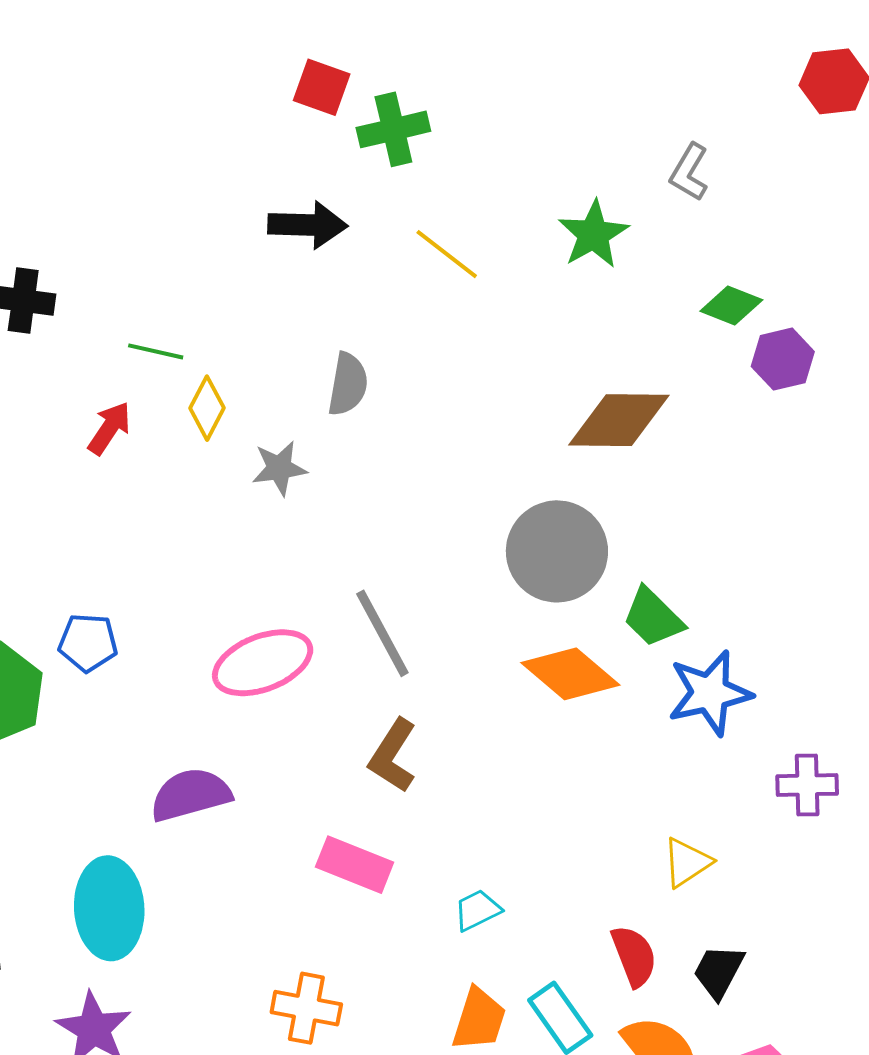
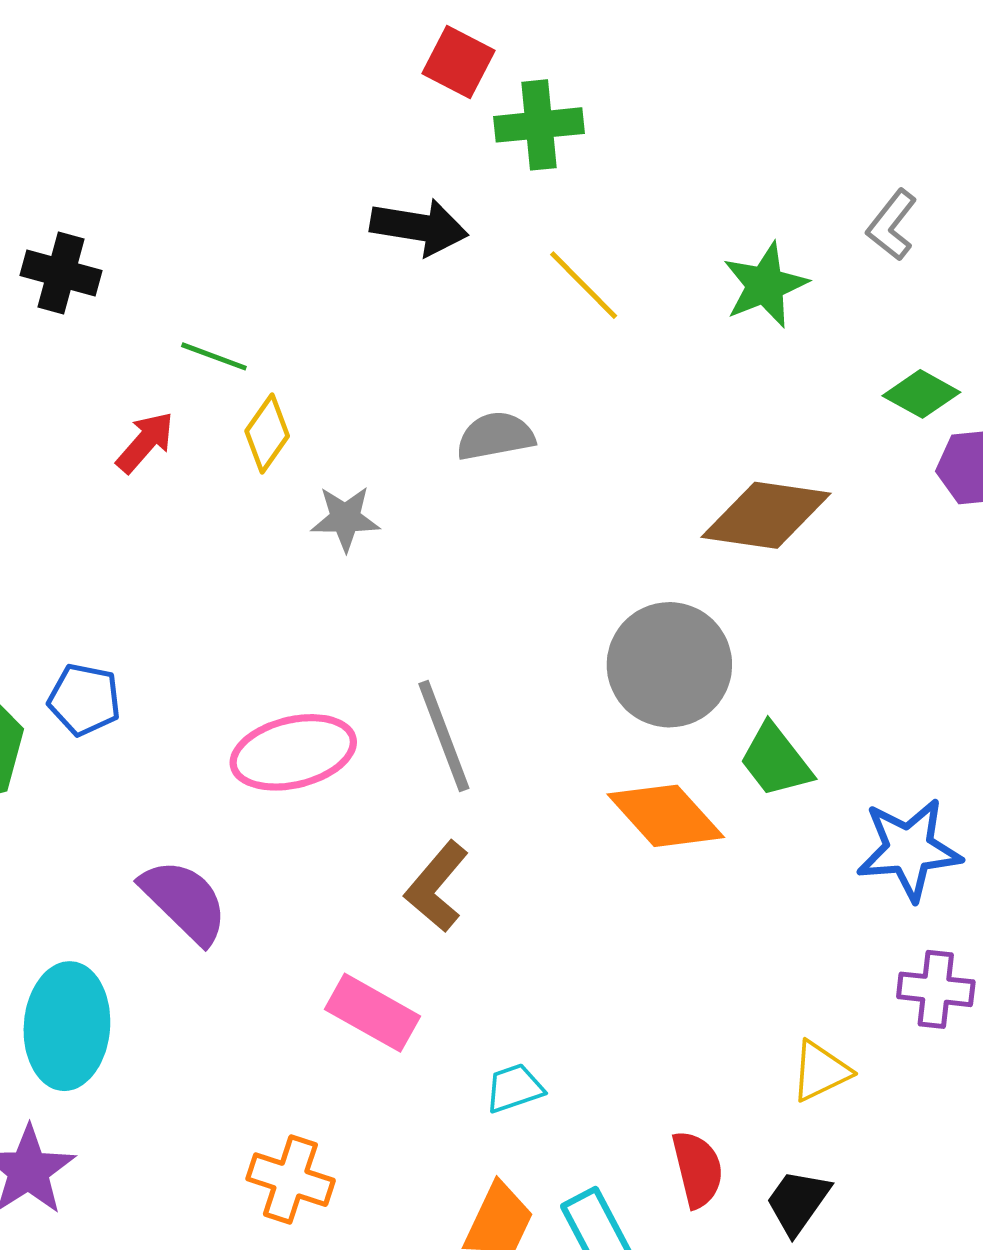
gray semicircle: (348, 384) -> (496, 436), moved, turned -118
blue star: (710, 693) -> (909, 849), moved
purple semicircle: (191, 795) -> (184, 901), turned 52
yellow triangle: (687, 862) -> (820, 1071), moved

